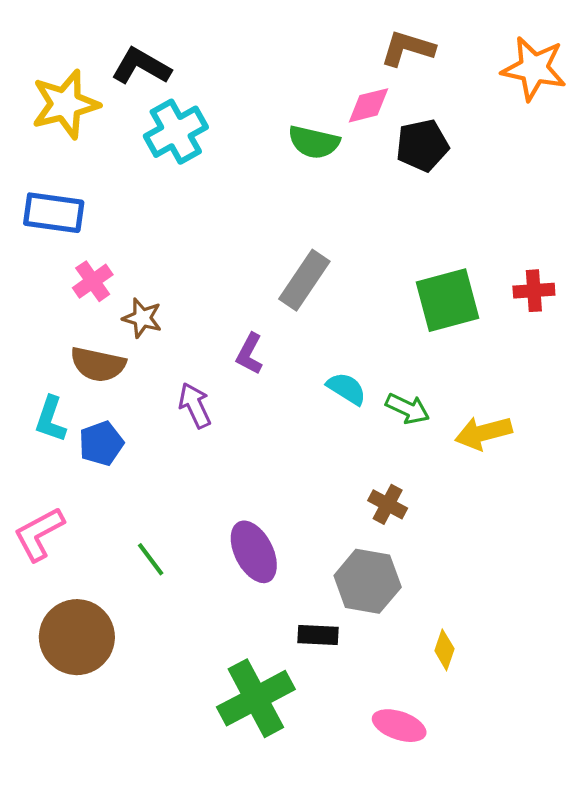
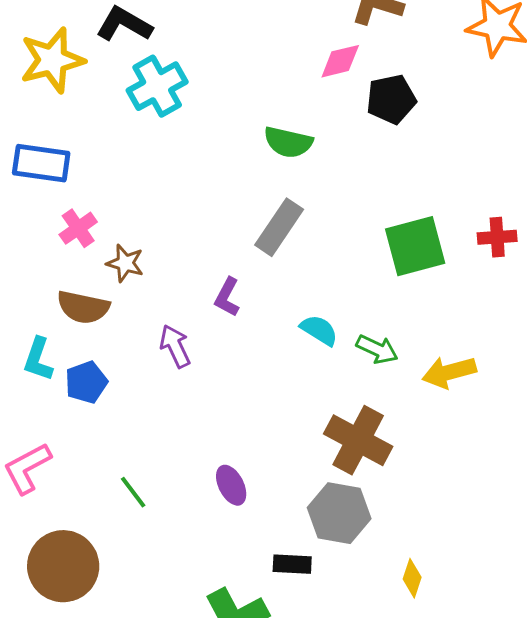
green semicircle: (314, 142) -> (288, 142), moved
brown cross: (388, 504) -> (358, 440), size x1.8
purple ellipse: (254, 552) -> (231, 485), size x0.7

